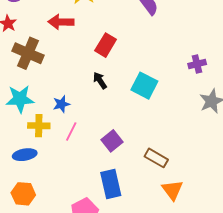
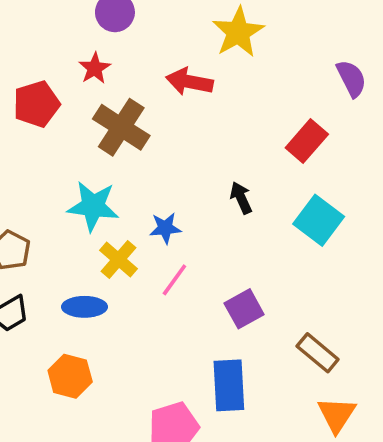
red rectangle: (106, 45) -> (307, 141), moved
yellow cross: (39, 126) -> (118, 260), turned 30

